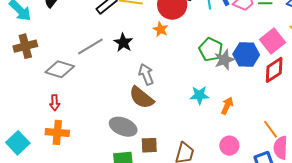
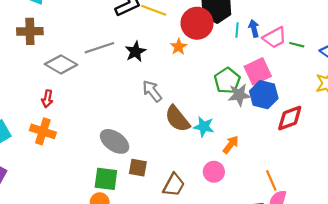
pink square: (272, 41) -> (258, 71), moved
gray arrow: (146, 74) -> (152, 91), turned -30
brown semicircle: (141, 98) -> (177, 119), moved
pink circle: (229, 146) -> (214, 172), moved

